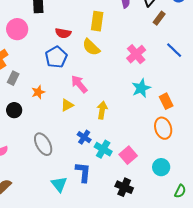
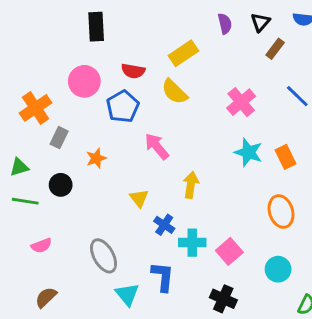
yellow rectangle: (97, 21) -> (183, 53), turned 48
pink circle: (17, 29) -> (84, 81), moved
cyan star: (141, 88) -> (248, 152), turned -30
orange rectangle: (166, 101) -> (285, 157), moved
yellow triangle: (67, 105) -> (139, 198), moved, turned -40
gray ellipse: (43, 144) -> (104, 256), moved
cyan cross: (103, 149) -> (192, 243), turned -30

